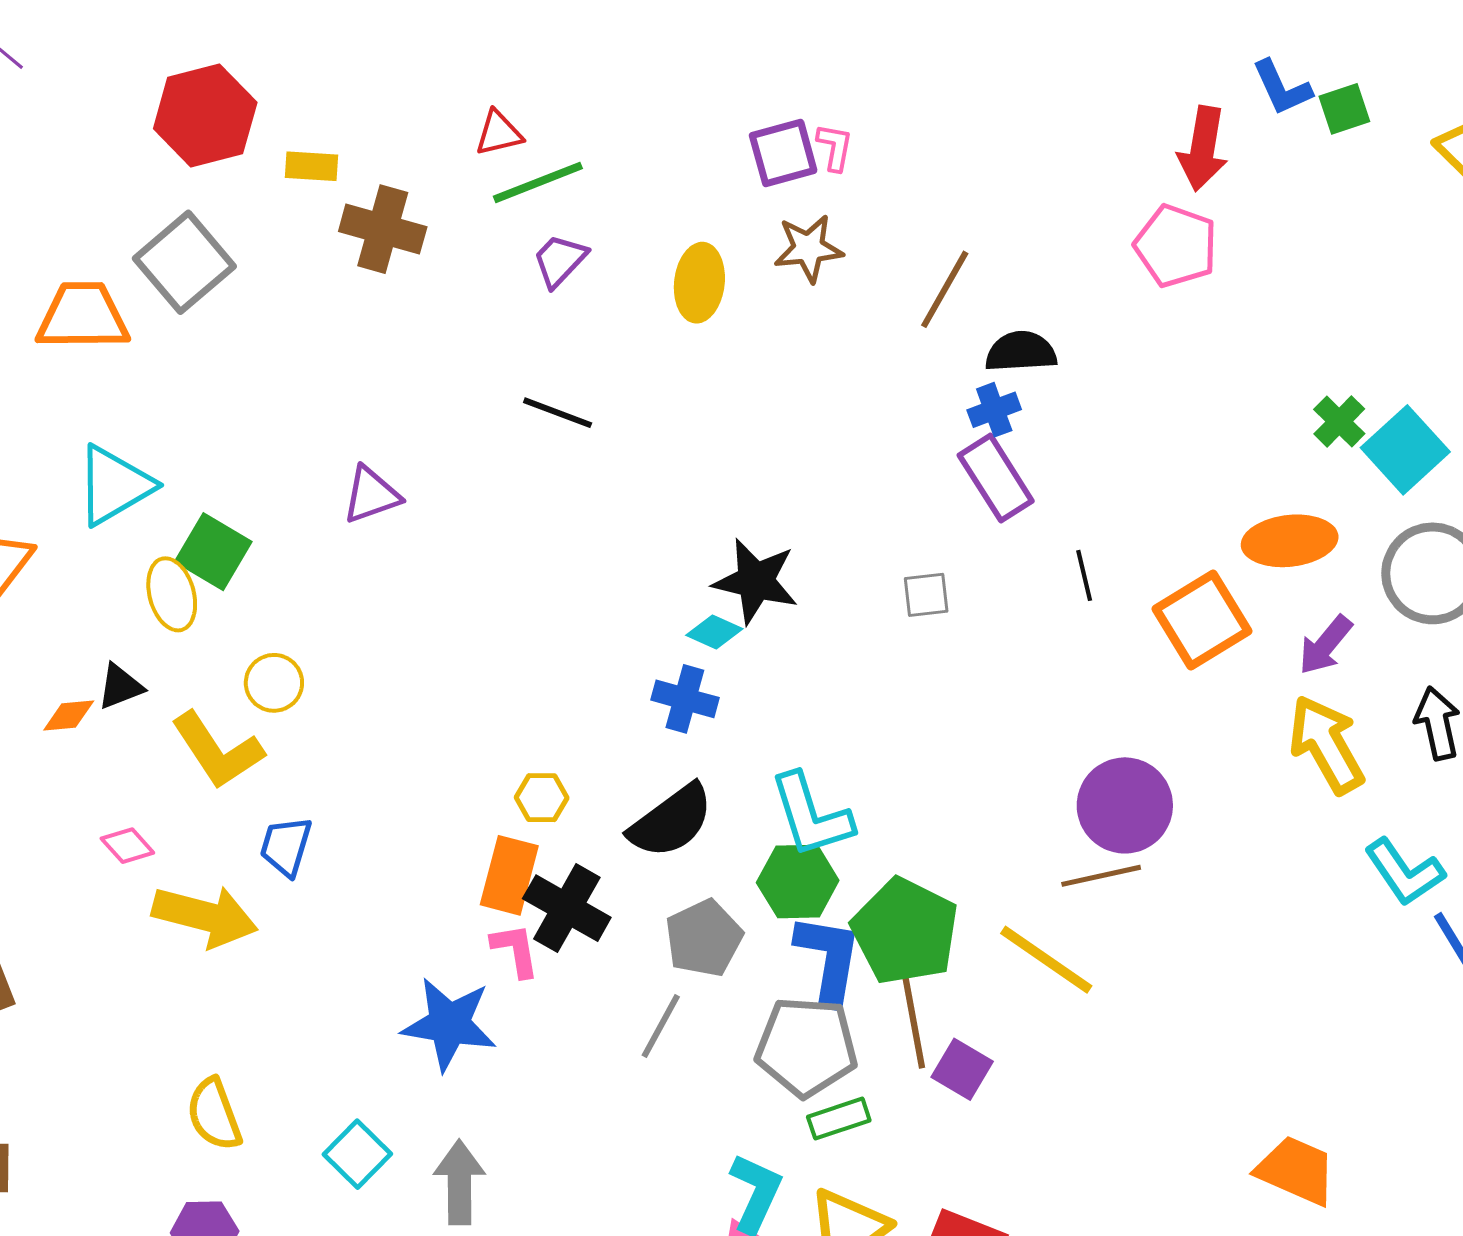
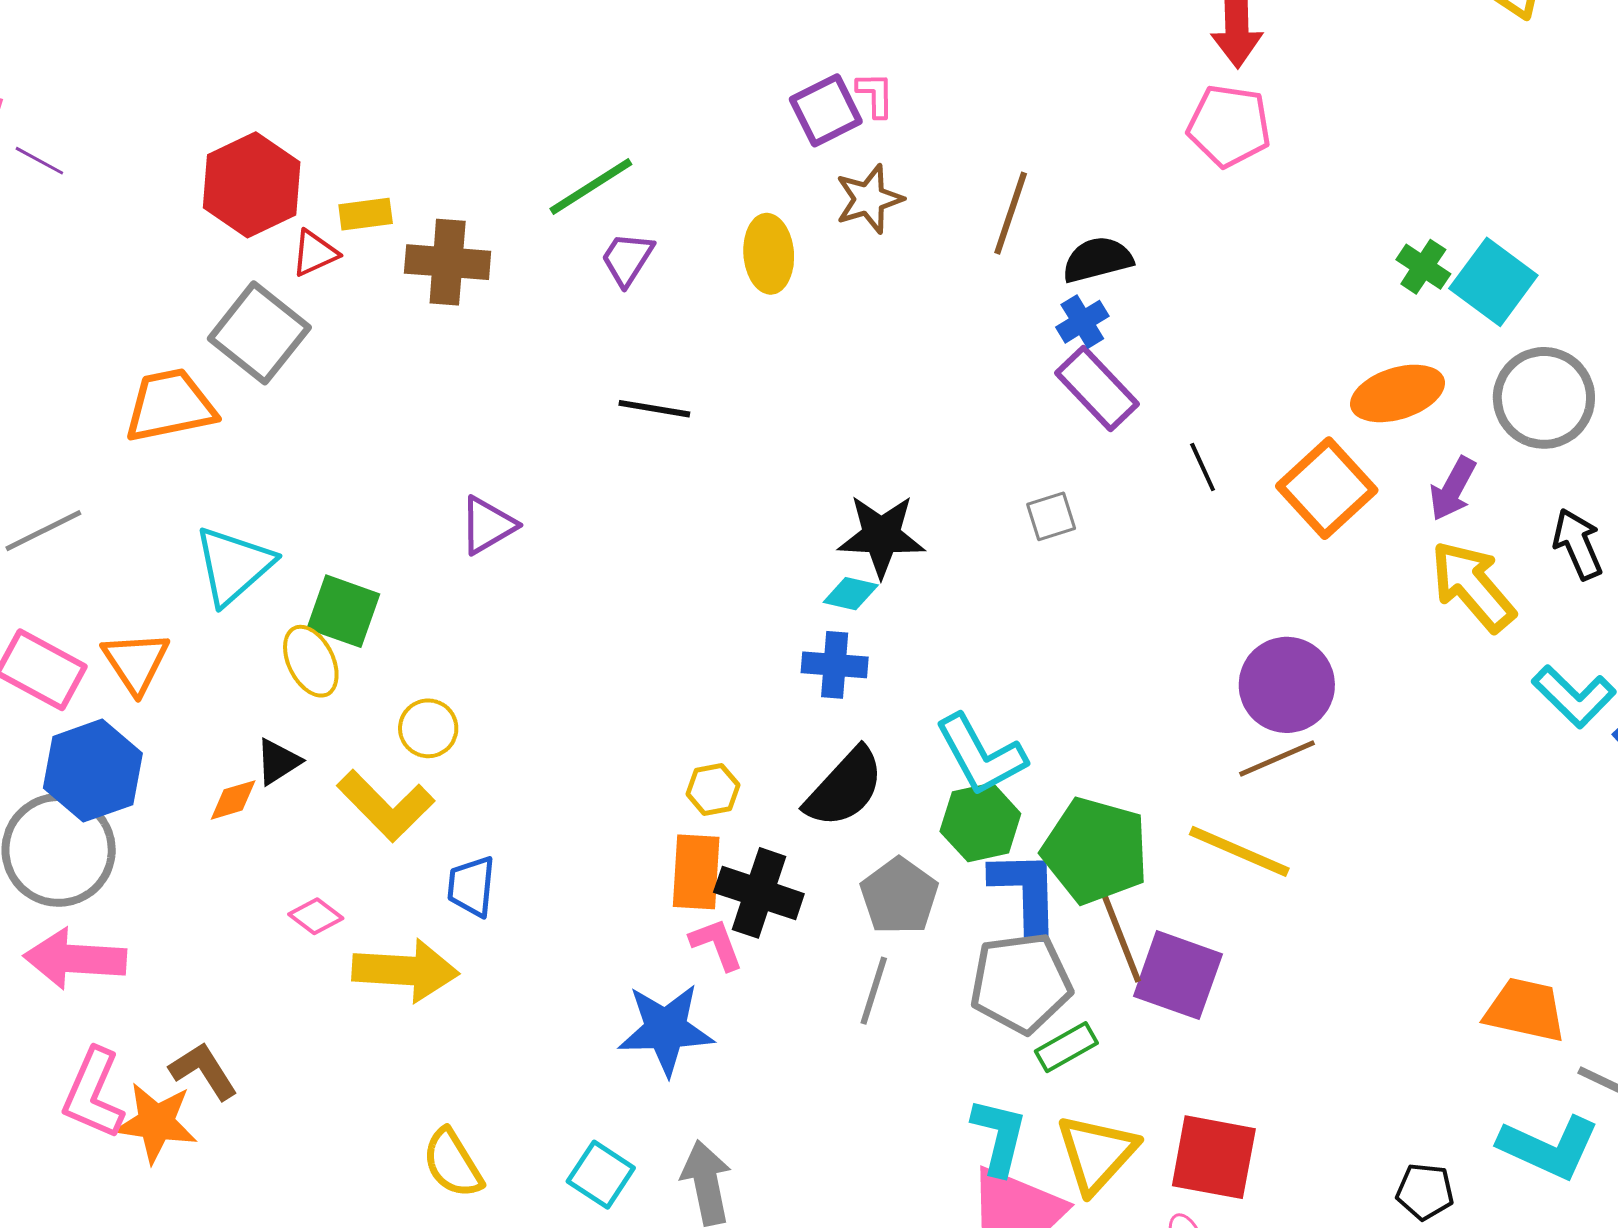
red triangle: (499, 133) -> (315, 253), moved
purple square: (962, 1069) -> (1178, 975), size x1.5

